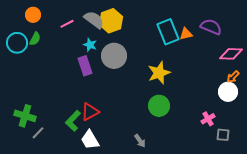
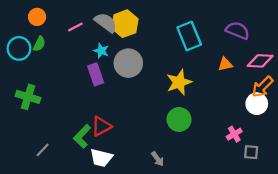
orange triangle: (186, 34) -> (225, 64), moved
orange arrow: (233, 77) -> (262, 87), size x1.5
green cross: (25, 116) -> (28, 97), moved
white trapezoid: (90, 140) -> (101, 158), turned -45

